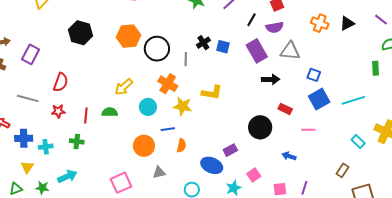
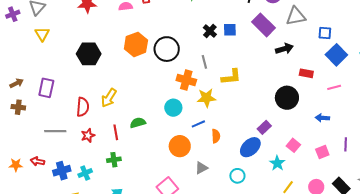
gray line: (186, 59) -> (204, 62), moved
yellow arrow: (124, 87) -> (109, 98), moved
blue ellipse: (212, 165) -> (250, 147), turned -50

